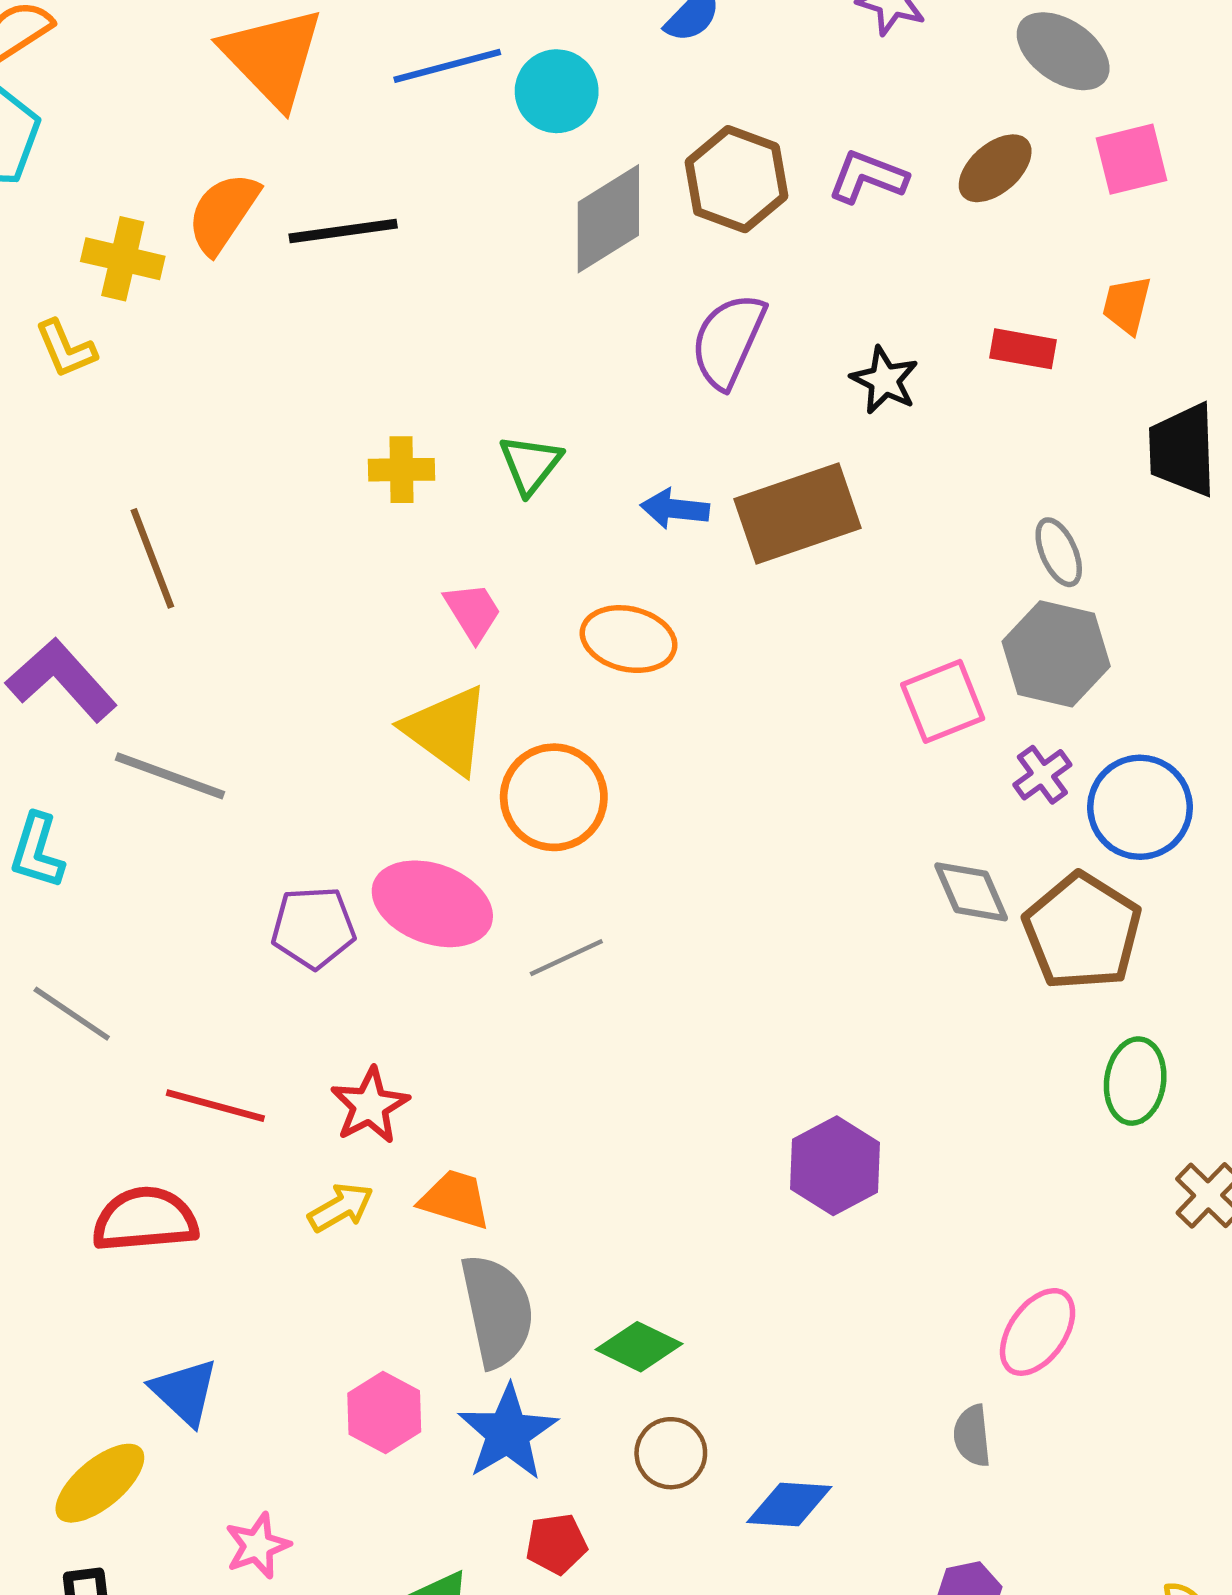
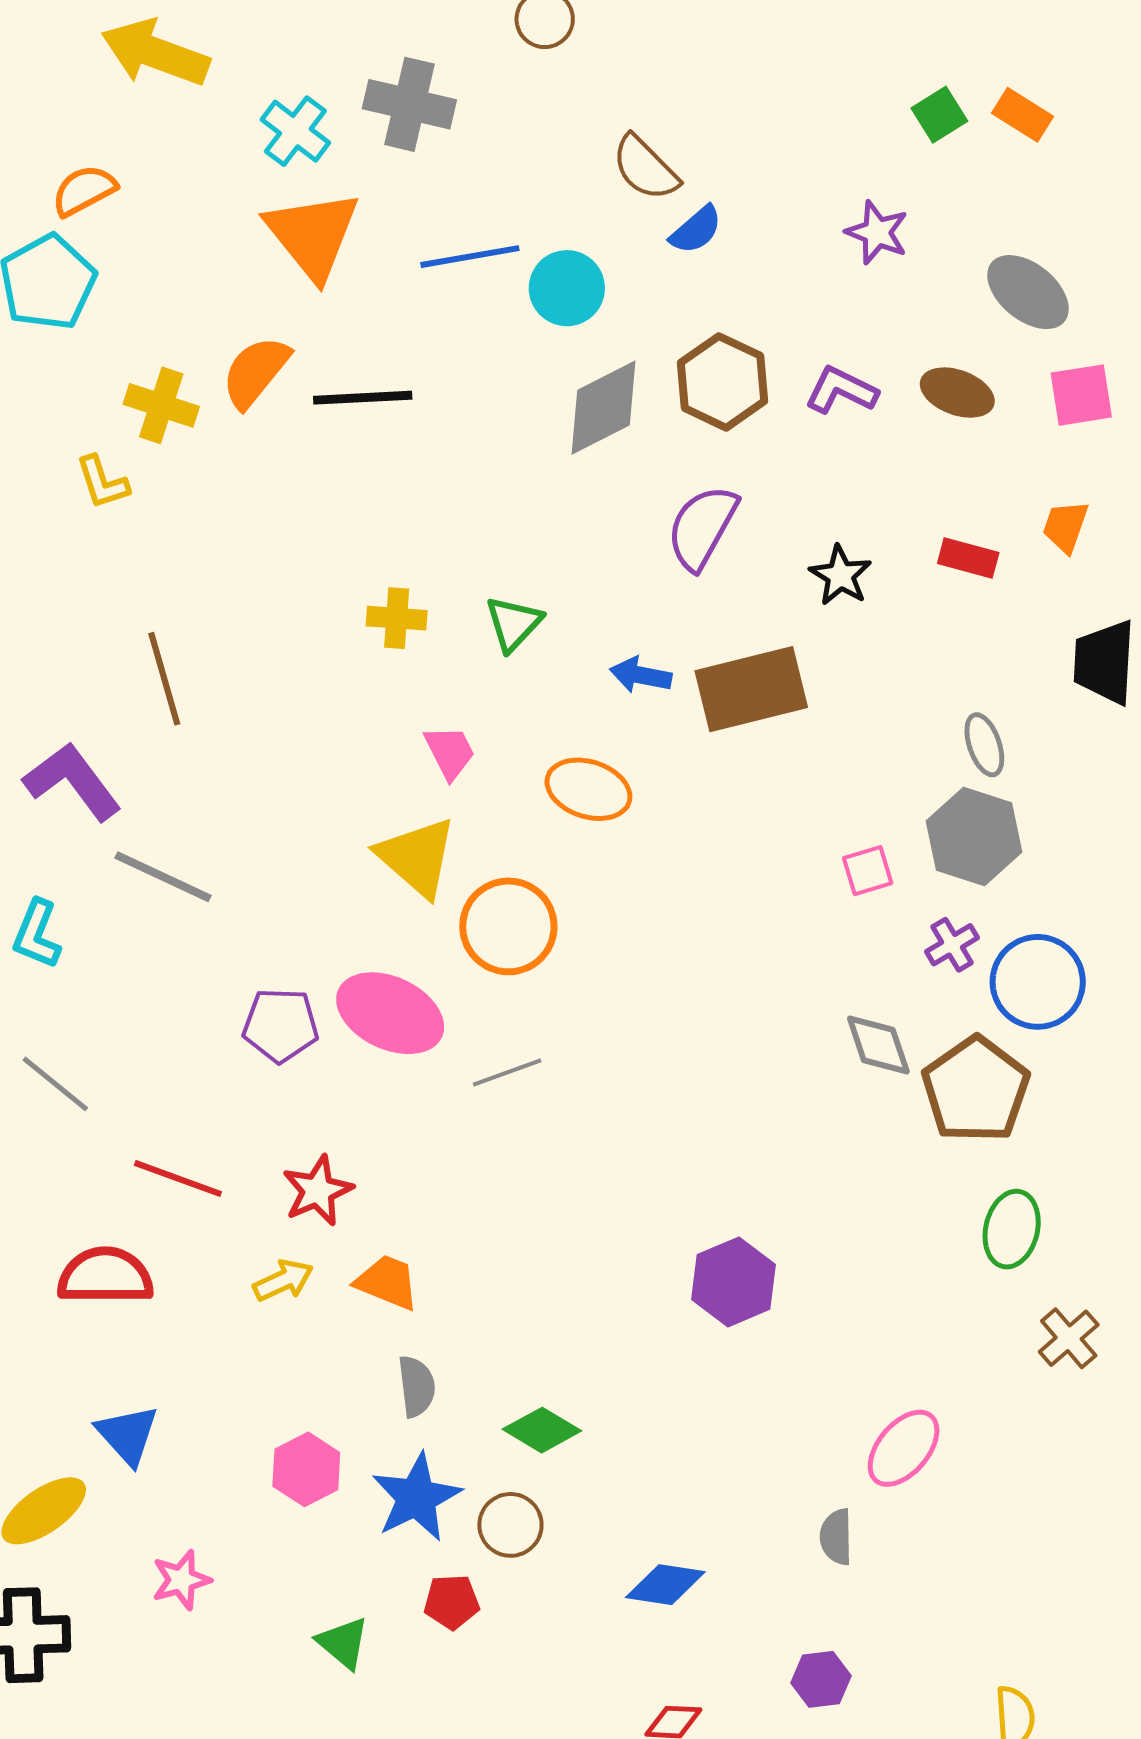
brown ellipse: (995, 168) -> (957, 393), turned 56
pink square: (943, 701) -> (868, 871), size x0.7
gray semicircle: (497, 1311) -> (416, 1386), size x0.6
brown circle: (671, 1453) -> (510, 1525), moved

